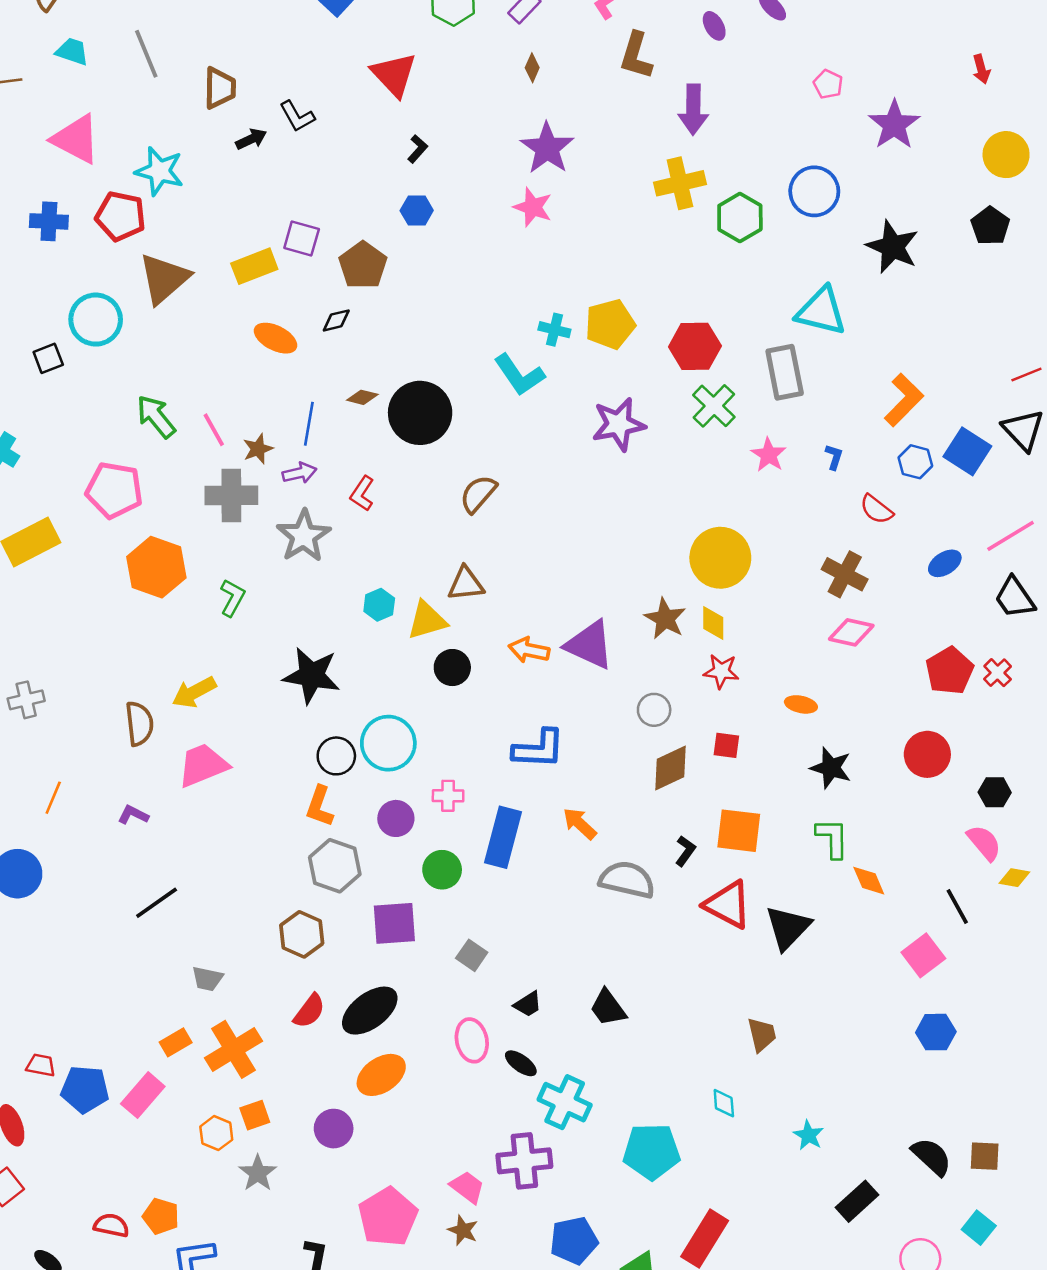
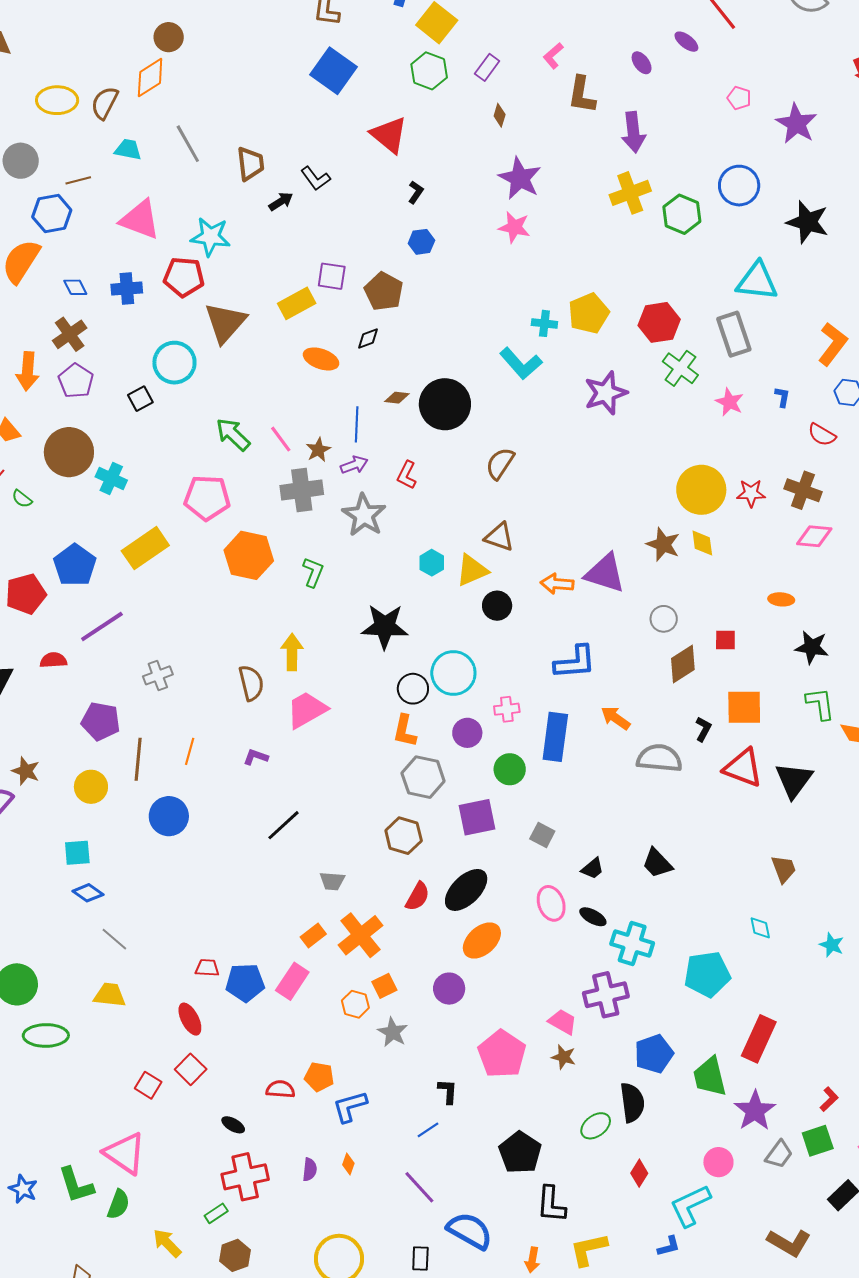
brown triangle: (466, 584) -> (499, 537), turned 32
red star: (721, 671) -> (751, 493), moved
yellow arrow: (194, 692) -> (292, 652), turned 126

